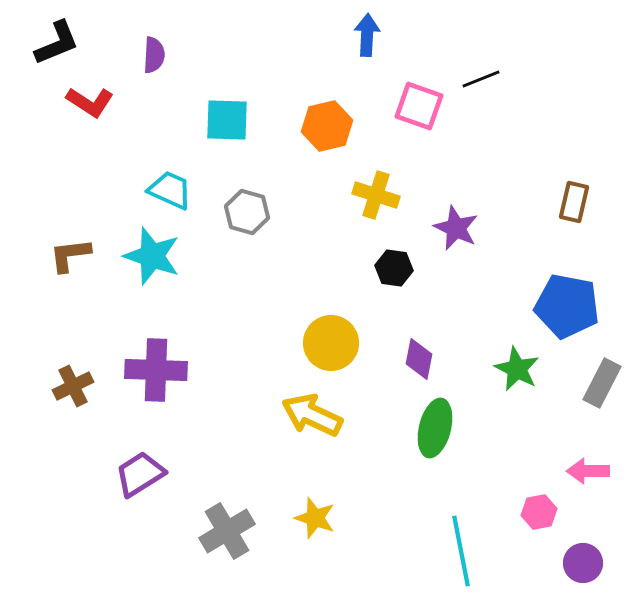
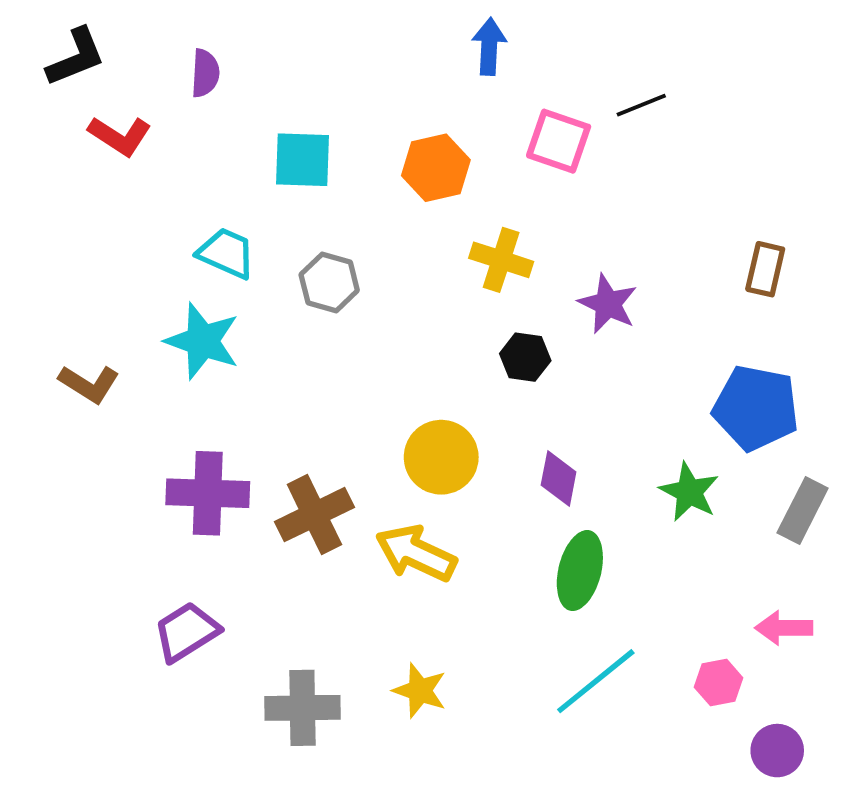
brown L-shape: (70, 255) -> (89, 384), moved, turned -141
brown cross: (73, 386) -> (314, 515), moved, size x1.4
gray cross: (227, 531) -> (302, 708), turned 30
cyan line: (461, 551) -> (596, 681), moved, turned 62

